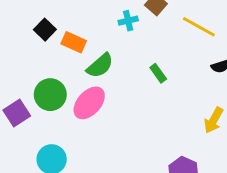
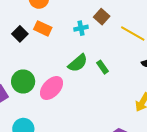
orange rectangle: (74, 42) -> (43, 28), moved
green semicircle: (100, 66) -> (78, 63), moved

